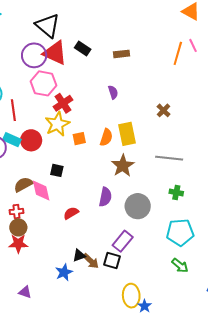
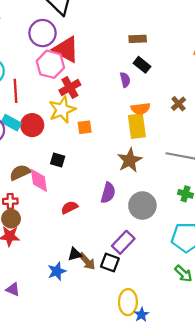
black rectangle: (83, 49) -> (142, 65), moved
red triangle: (55, 53) -> (66, 49), moved
orange semicircle: (106, 137) -> (141, 109), moved, turned 60

